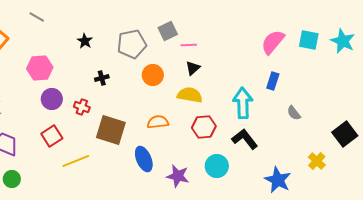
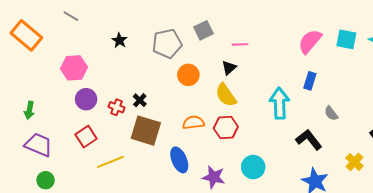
pink line: (189, 45) -> (240, 44), moved
black cross: (102, 78) -> (140, 100), moved, turned -32
yellow semicircle: (190, 95) -> (226, 95), turned -135
red hexagon: (204, 127) -> (226, 128), moved
black L-shape: (245, 139) -> (309, 140), moved

